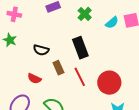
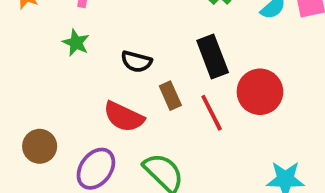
red semicircle: (34, 78) -> (124, 117), size x1.5
red circle: (109, 83) -> (260, 92), moved

